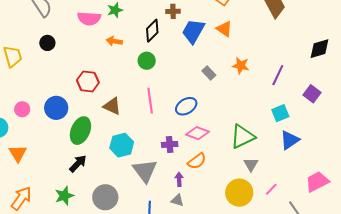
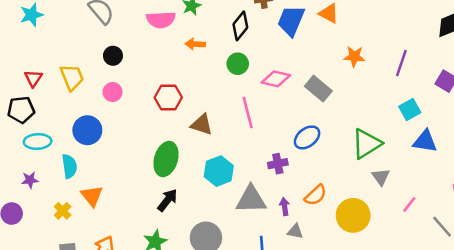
gray rectangle: (209, 73) -> (318, 89), moved, size x1.5
blue ellipse: (186, 106) -> (307, 137), moved
blue circle: (56, 108) -> (87, 130), moved
pink circle: (22, 109) -> (113, 92), moved
pink diamond: (198, 133) -> (276, 79), moved
blue triangle: (290, 140) -> (425, 141), turned 50
orange semicircle: (197, 161) -> (316, 195), moved
gray triangle: (145, 171) -> (251, 200), turned -48
purple arrow: (179, 179) -> (284, 207), moved
yellow circle: (239, 193) -> (353, 215), moved

